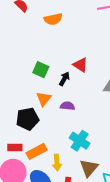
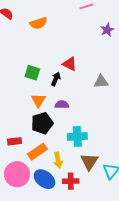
black pentagon: (27, 119) -> (42, 123), moved
cyan cross: (80, 141) -> (77, 136), turned -30
red rectangle: (15, 148) -> (14, 141), moved

